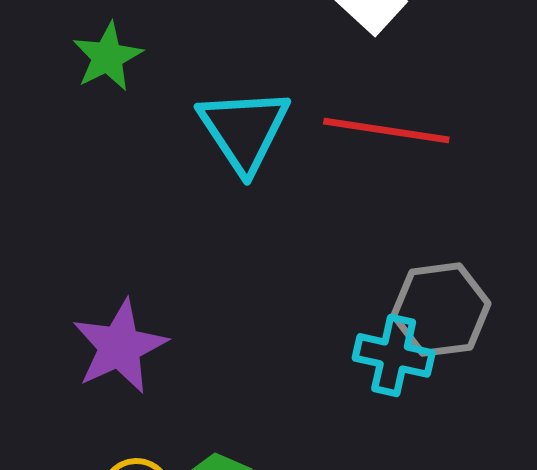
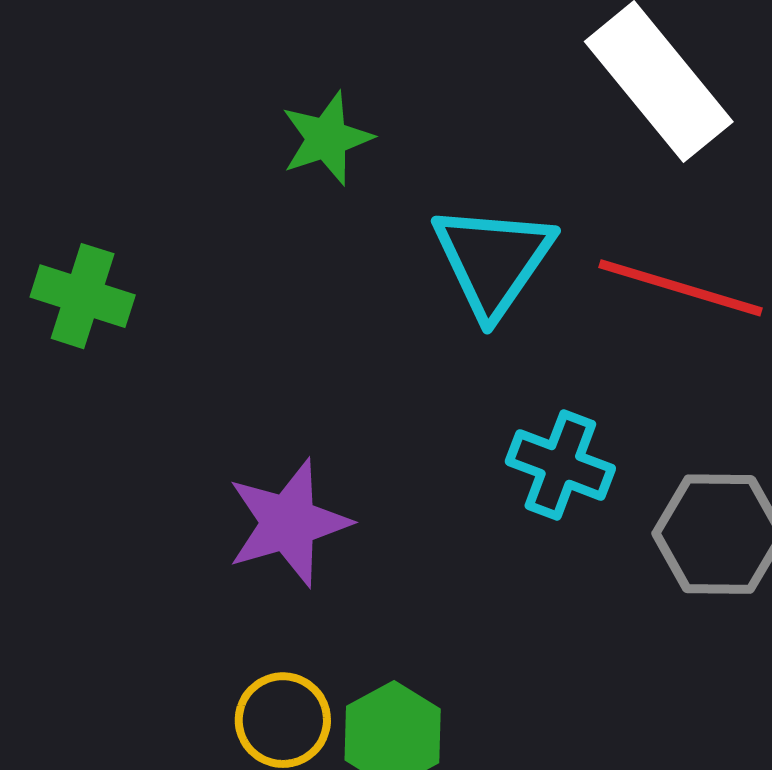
cyan cross: (394, 355) -> (560, 465), moved

